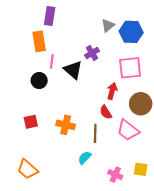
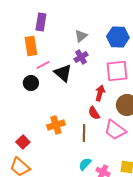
gray triangle: (108, 26) -> (81, 36), moved
pink line: (52, 61) -> (43, 65), turned 56
red square: (31, 122) -> (23, 142), moved, turned -32
orange cross: (66, 125) -> (56, 125), turned -30
cyan semicircle: (85, 158) -> (85, 164), moved

